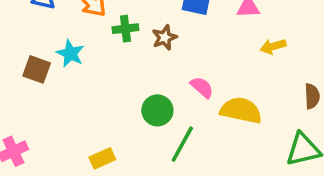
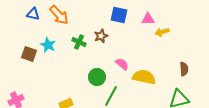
green cross: (125, 29) -> (79, 42), moved, turned 32
yellow arrow: (273, 46) -> (162, 32), moved

